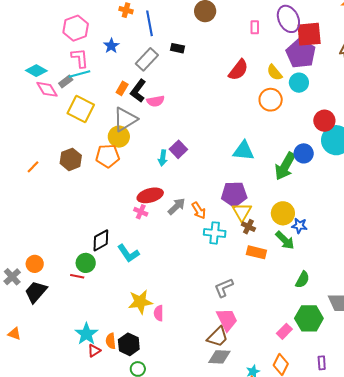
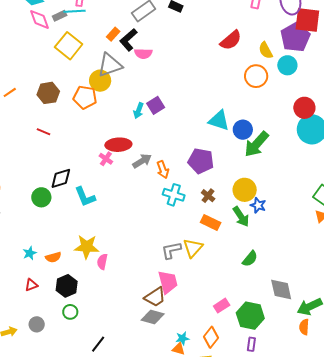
blue circle: (304, 153) -> (243, 130), moved
yellow triangle: (242, 212) -> (193, 248), moved
red line: (77, 276) -> (44, 132), moved
green hexagon: (309, 318) -> (250, 316), moved
cyan star: (86, 334) -> (30, 253), moved, size x0.6
orange semicircle: (111, 341) -> (53, 257), moved, turned -112

